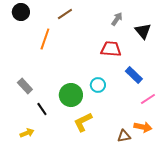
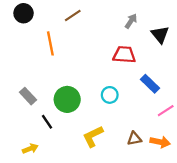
orange line: (45, 39) -> (50, 43), turned -30
green circle: (71, 95) -> (67, 99), moved
brown triangle: (124, 136) -> (134, 139), moved

